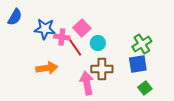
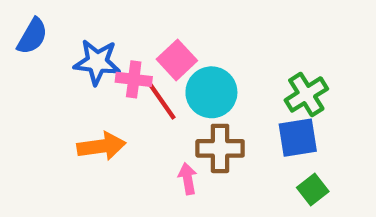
cyan circle: (98, 43) -> (211, 92), size x1.5
pink arrow: (87, 83) -> (188, 179), size x0.6

